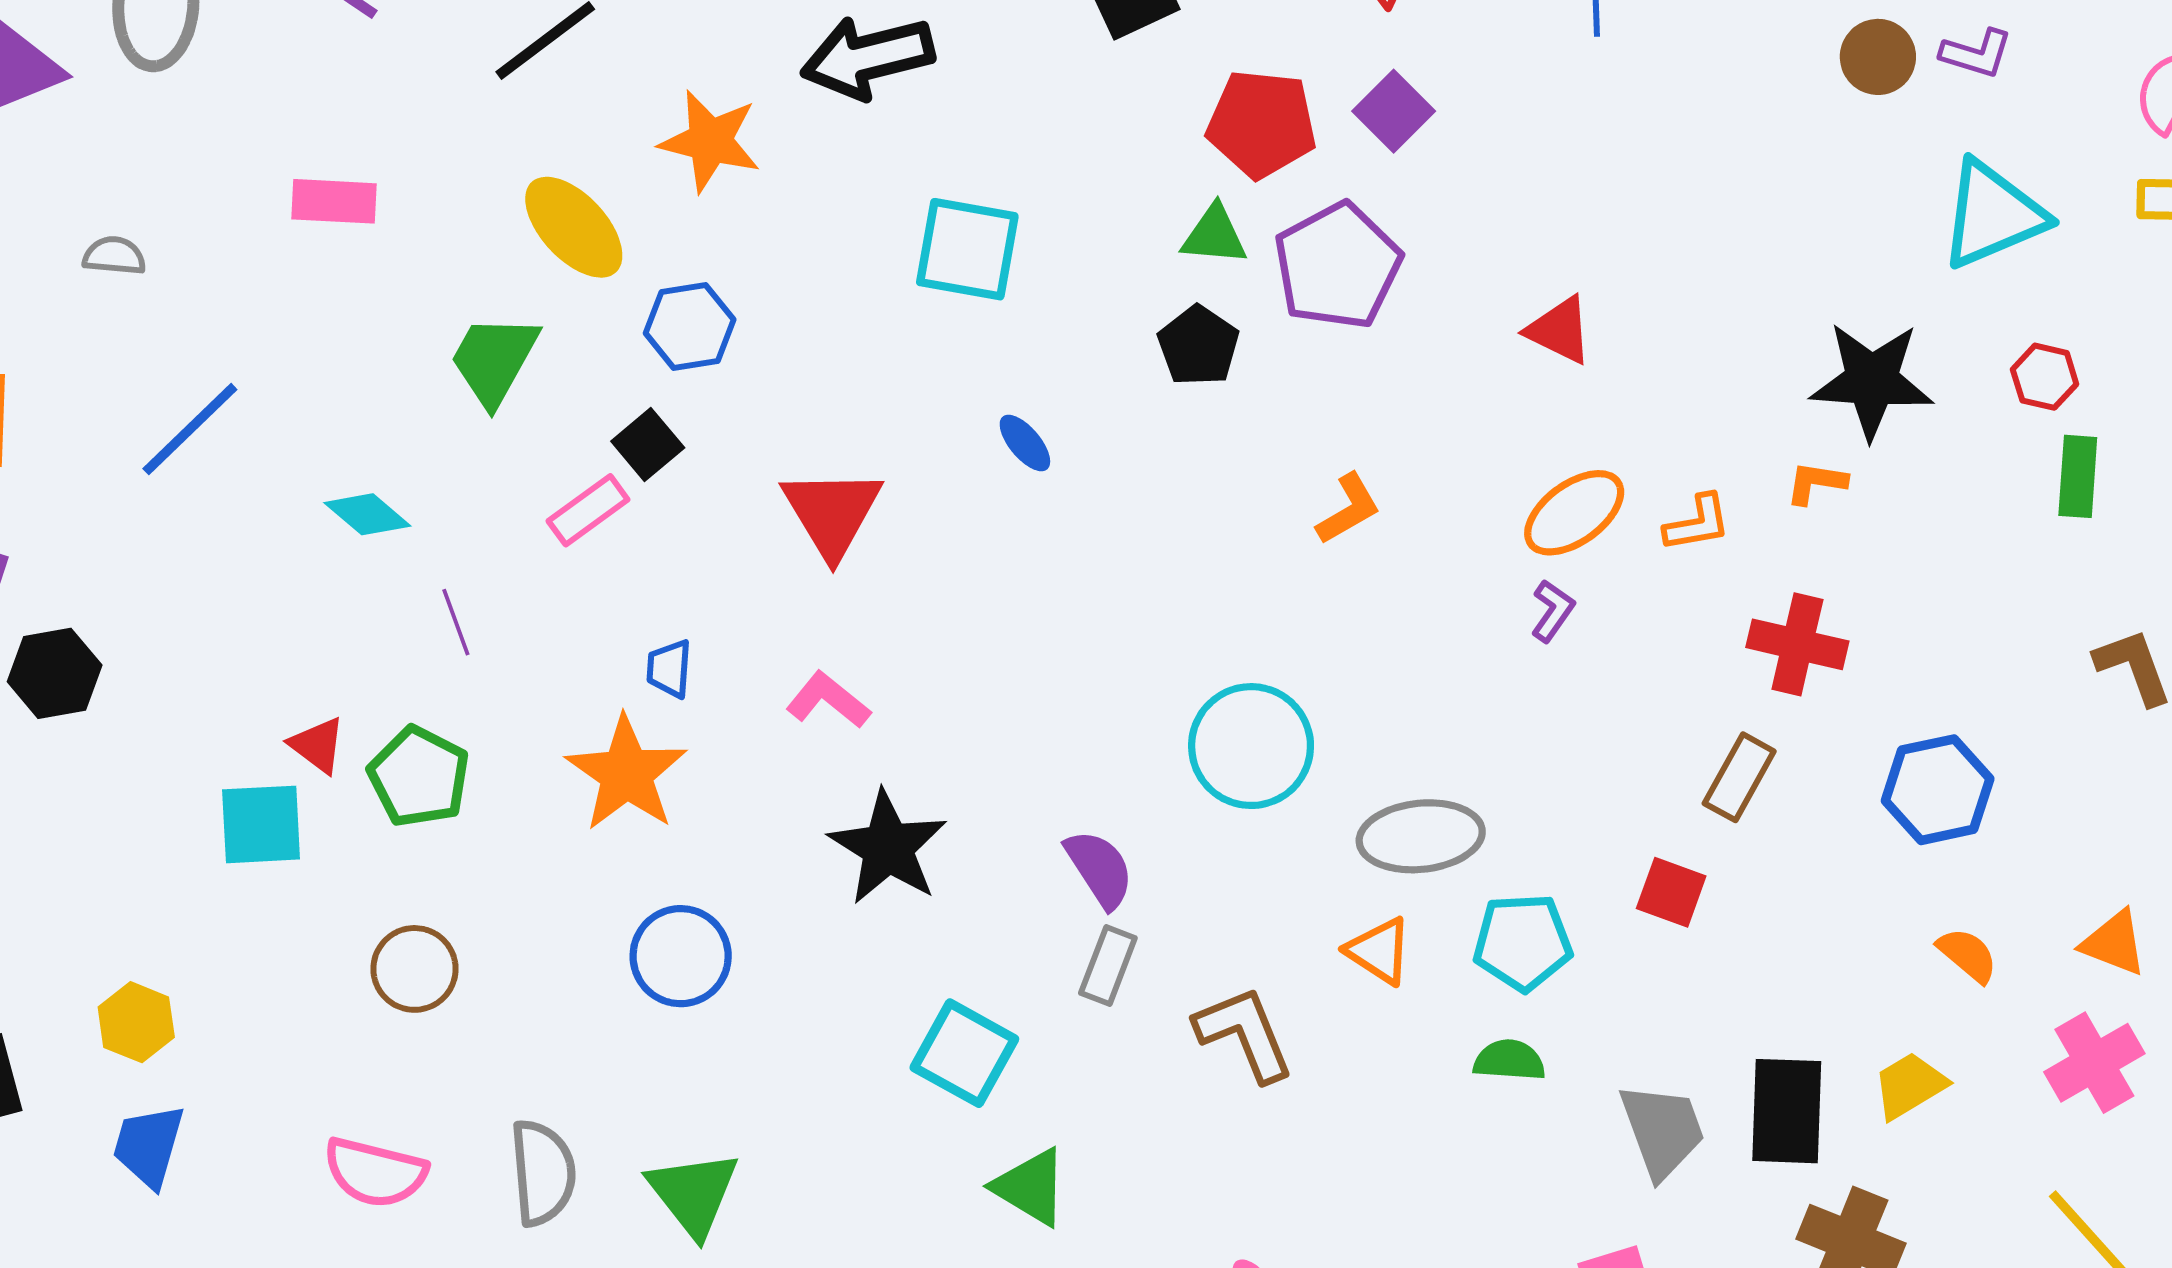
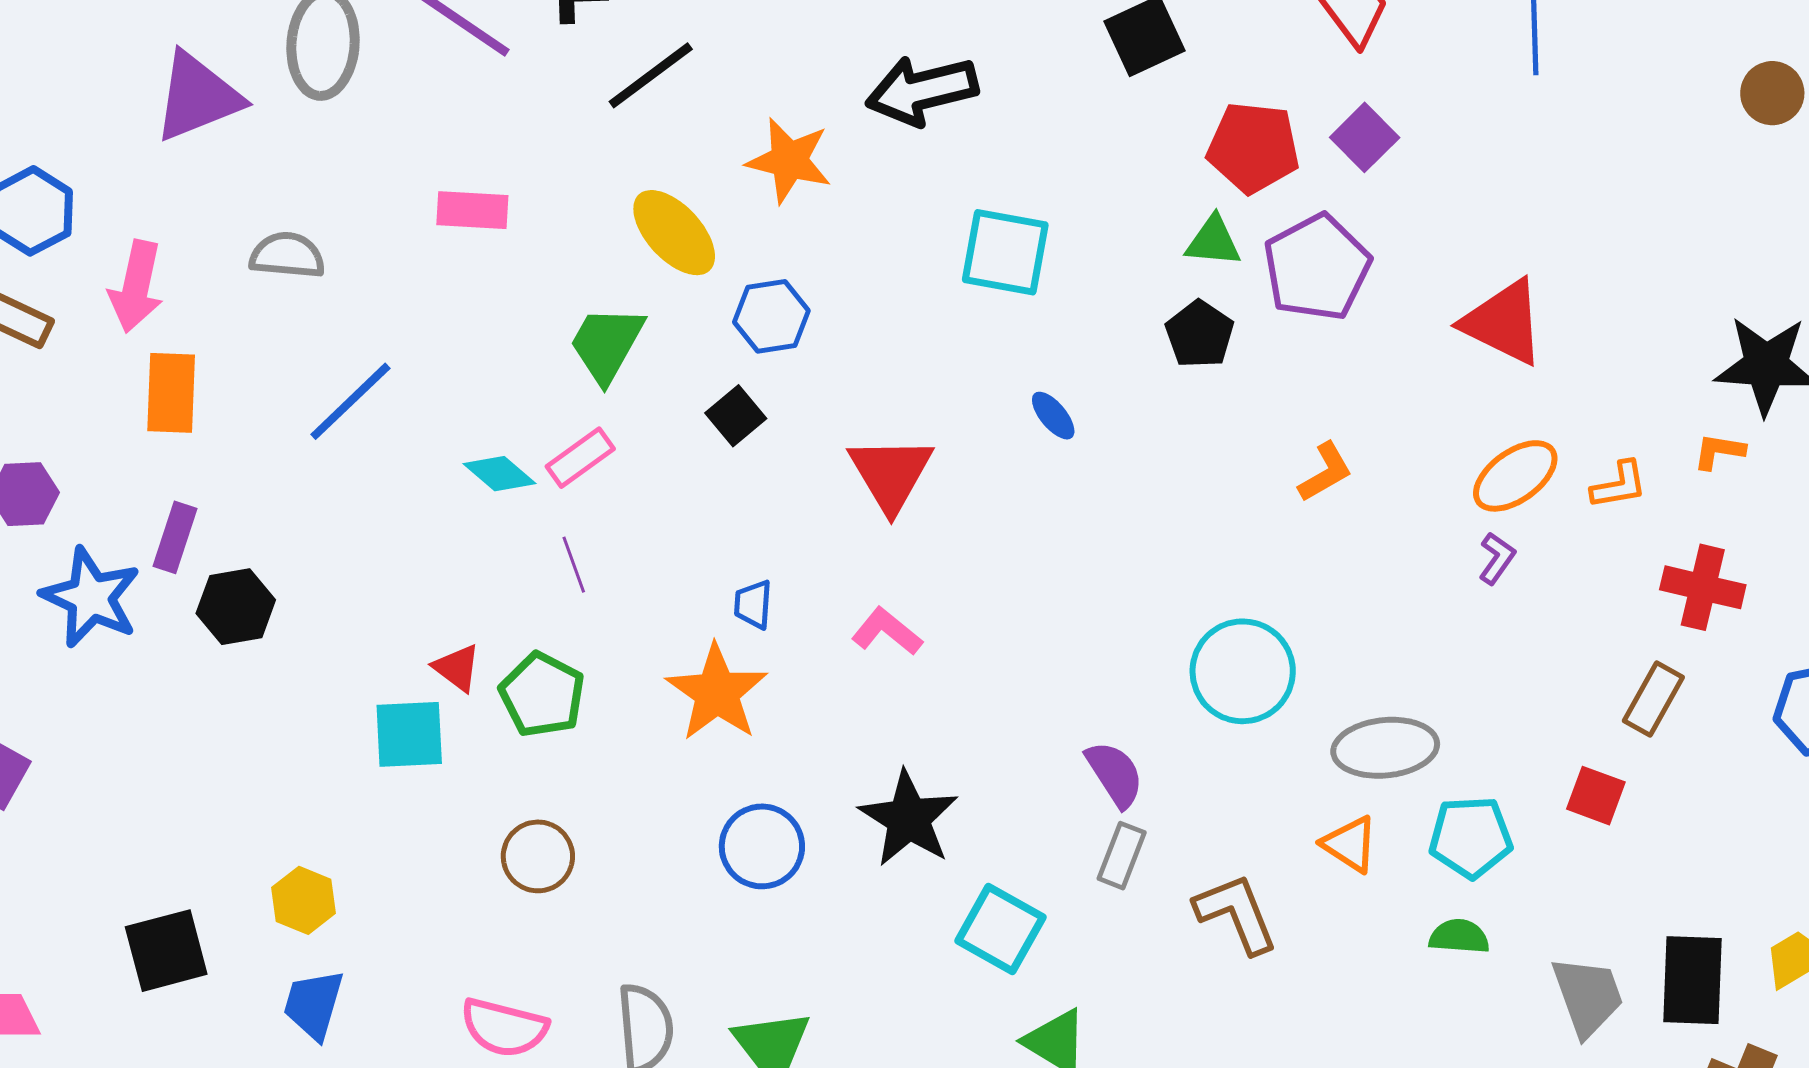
gray semicircle: (114, 256) -> (287, 255), size x1.4
red triangle: (1559, 330) -> (1503, 322), size x1.5
pink rectangle: (588, 510) -> (580, 458), moved
black star: (888, 848) -> (909, 819), moved

